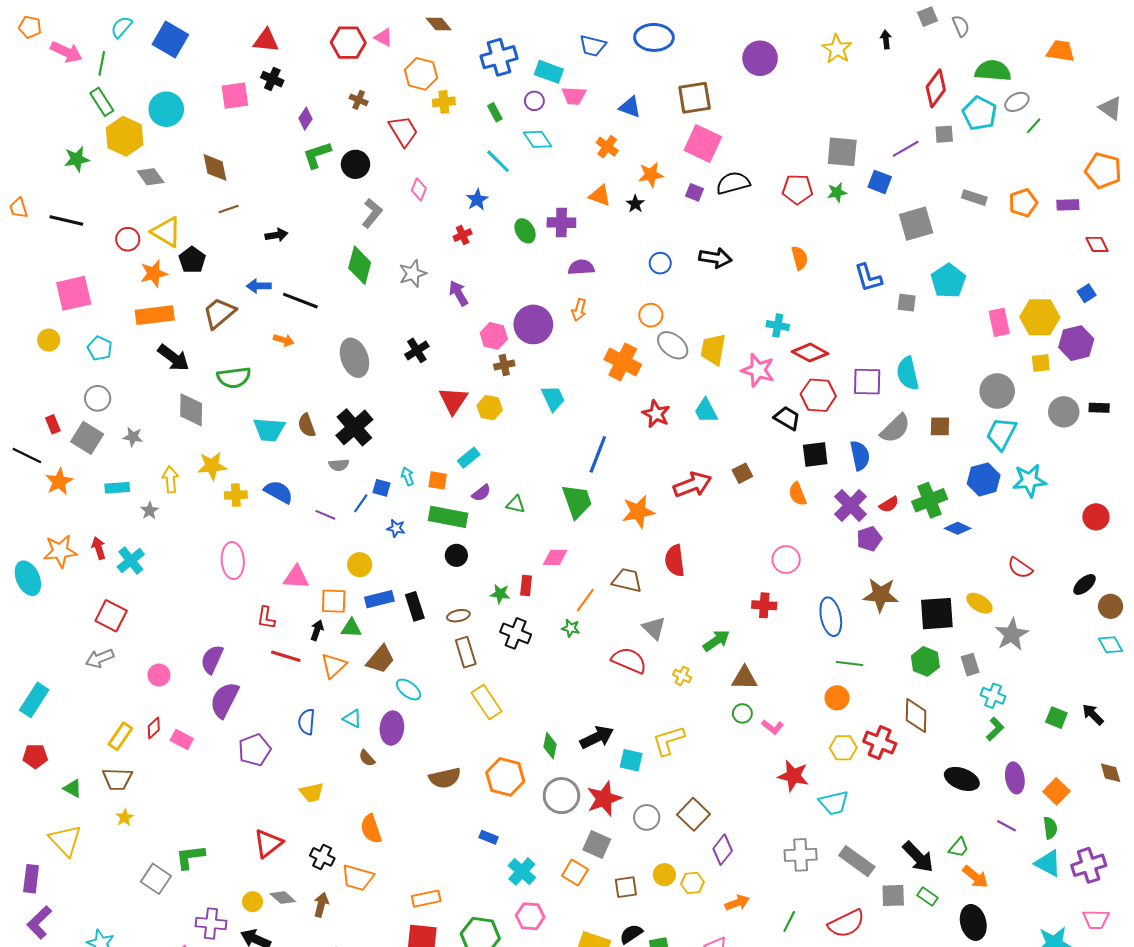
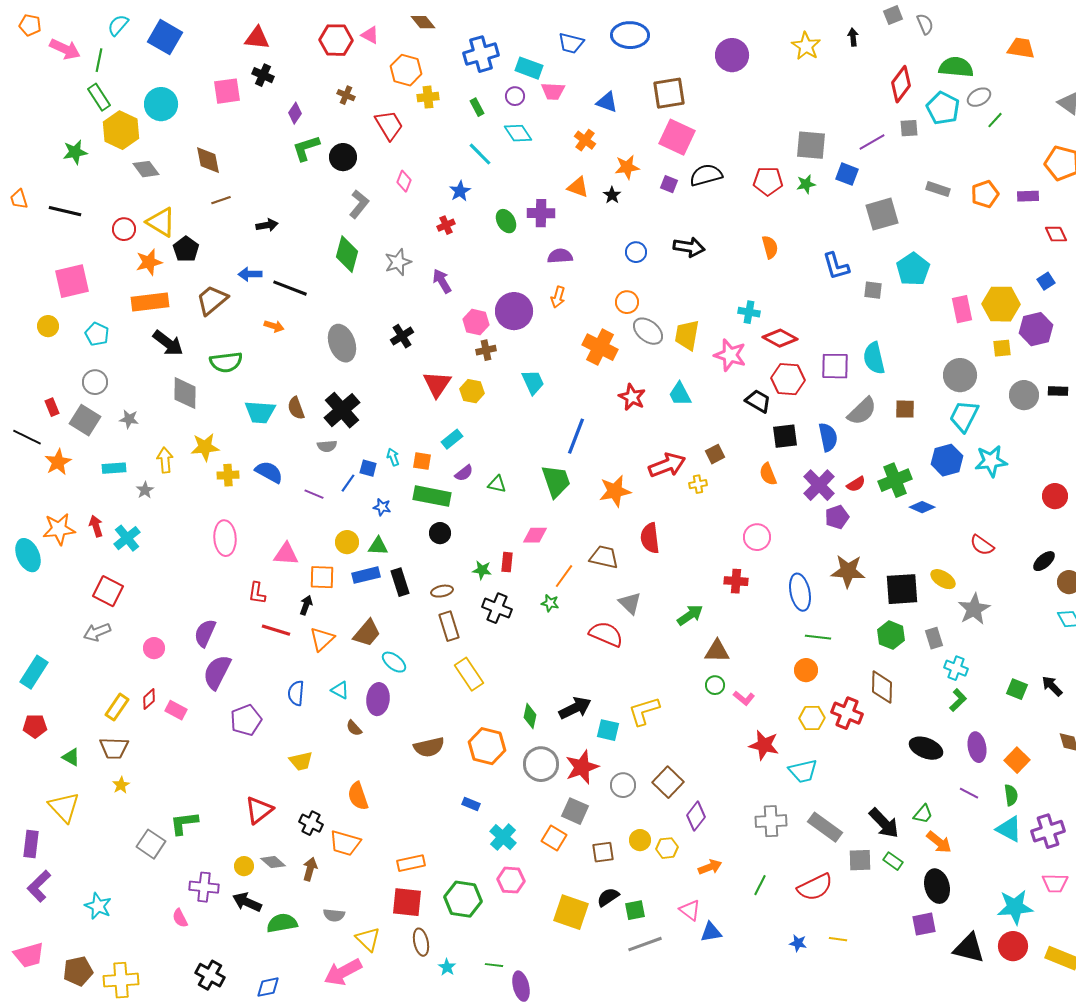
green triangle: (351, 628) -> (378, 546), moved
yellow cross: (682, 676) -> (698, 484), moved, turned -36

